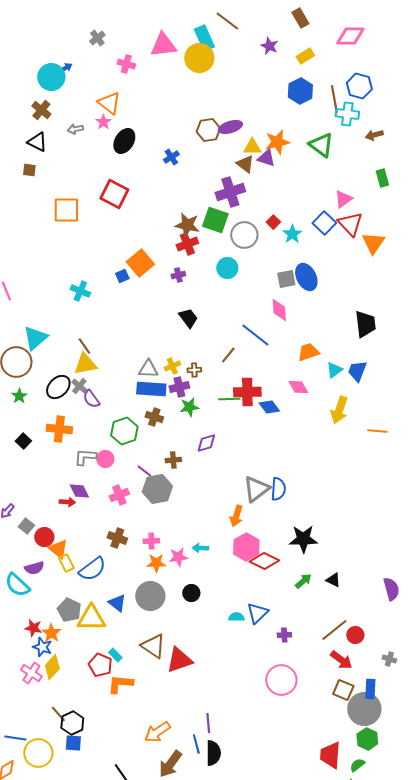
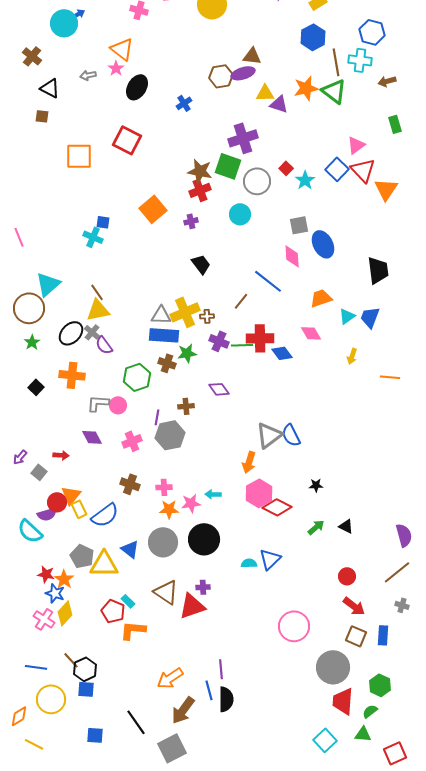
brown line: (334, 99) -> (336, 62), moved
brown cross: (41, 110) -> (32, 56), moved
orange star: (277, 142) -> (306, 88), moved
brown triangle: (245, 164) -> (252, 56), moved, turned -30
blue square: (122, 276) -> (103, 222), moved, turned 32
blue ellipse: (306, 277) -> (323, 244), moved
yellow cross: (172, 366) -> (185, 312), size x1.8
purple cross: (179, 387) -> (219, 341), moved, turned 36
green star: (189, 407) -> (187, 353), moved
yellow arrow: (339, 410) -> (352, 356), size x0.6
purple diamond: (206, 443) -> (219, 389), turned 70
purple line: (144, 471) -> (157, 417), turned 63
blue semicircle: (278, 489) -> (291, 435), turned 150
red arrow: (67, 502) -> (61, 455), moved
red circle: (44, 537) -> (57, 502), moved
black star: (303, 539) -> (316, 485), size x0.5
orange triangle: (58, 549) -> (71, 495), turned 30
black circle: (191, 593) -> (204, 539), size x1.8
brown line: (334, 630) -> (397, 572), moved
purple cross: (284, 635) -> (203, 587), moved
red circle: (355, 635) -> (347, 576), moved
gray circle: (364, 709) -> (333, 667), moved
blue line: (15, 738) -> (36, 667), moved

